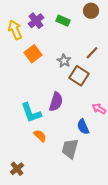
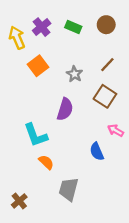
brown circle: (91, 11) -> (106, 25), moved
brown square: (79, 76) -> (105, 96), moved
purple semicircle: (56, 102) -> (65, 109), moved
gray trapezoid: (70, 149) -> (69, 189), moved

